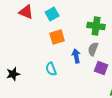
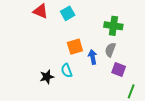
orange square: (57, 37) -> (75, 47), moved
black star: (13, 74) -> (47, 77), moved

